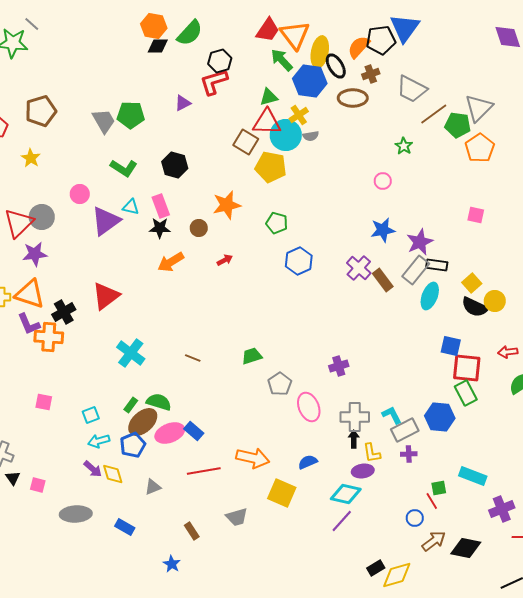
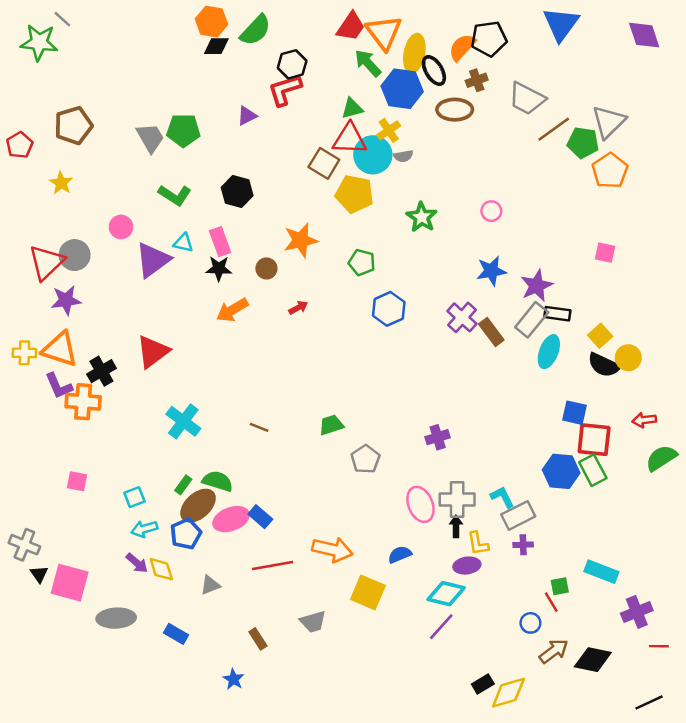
blue triangle: (405, 28) -> (561, 24), moved
green star: (404, 146) -> (422, 217), moved, size x1.4
pink ellipse: (309, 407) -> (420, 504), moved
blue hexagon: (440, 417) -> (561, 471), moved
pink square: (38, 485) -> (70, 583), size x2.0

